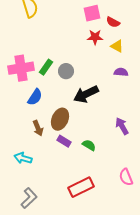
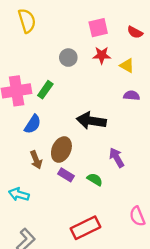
red semicircle: (113, 22) -> (135, 32), moved
gray circle: (66, 71) -> (68, 58), moved
black arrow: (86, 94) -> (91, 121), turned 35
purple arrow: (122, 126) -> (117, 158), moved

